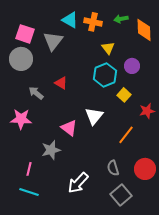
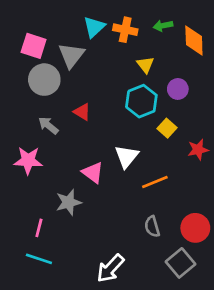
cyan triangle: (70, 20) -> (94, 27), turned 48
gray circle: (21, 59) -> (44, 80), moved
orange line: (126, 135) -> (155, 182), moved, turned 30
white arrow: (78, 183) -> (110, 268), moved
gray square: (121, 195) -> (180, 263), moved

